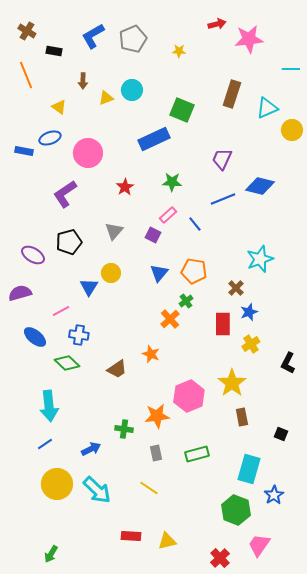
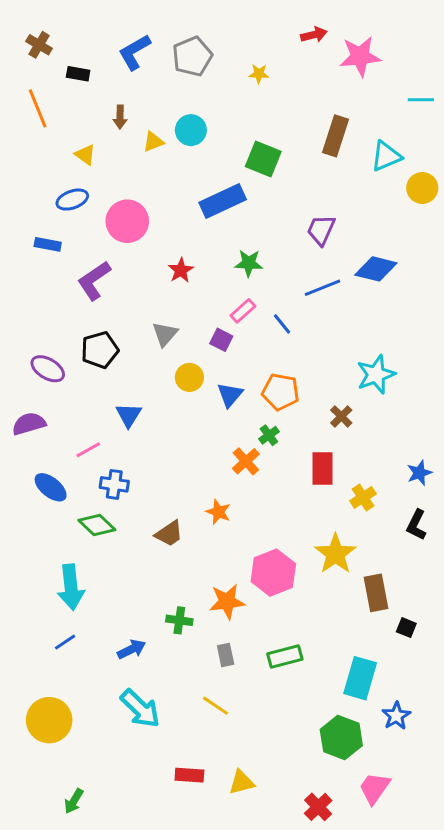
blue rectangle: (24, 151) -> (48, 244), moved
yellow circle: (111, 273) -> (189, 377), moved
blue star: (249, 312) -> (419, 473), moved
brown rectangle: (242, 417) -> (376, 593), moved, size x1.4
yellow circle: (57, 484) -> (49, 720), moved

